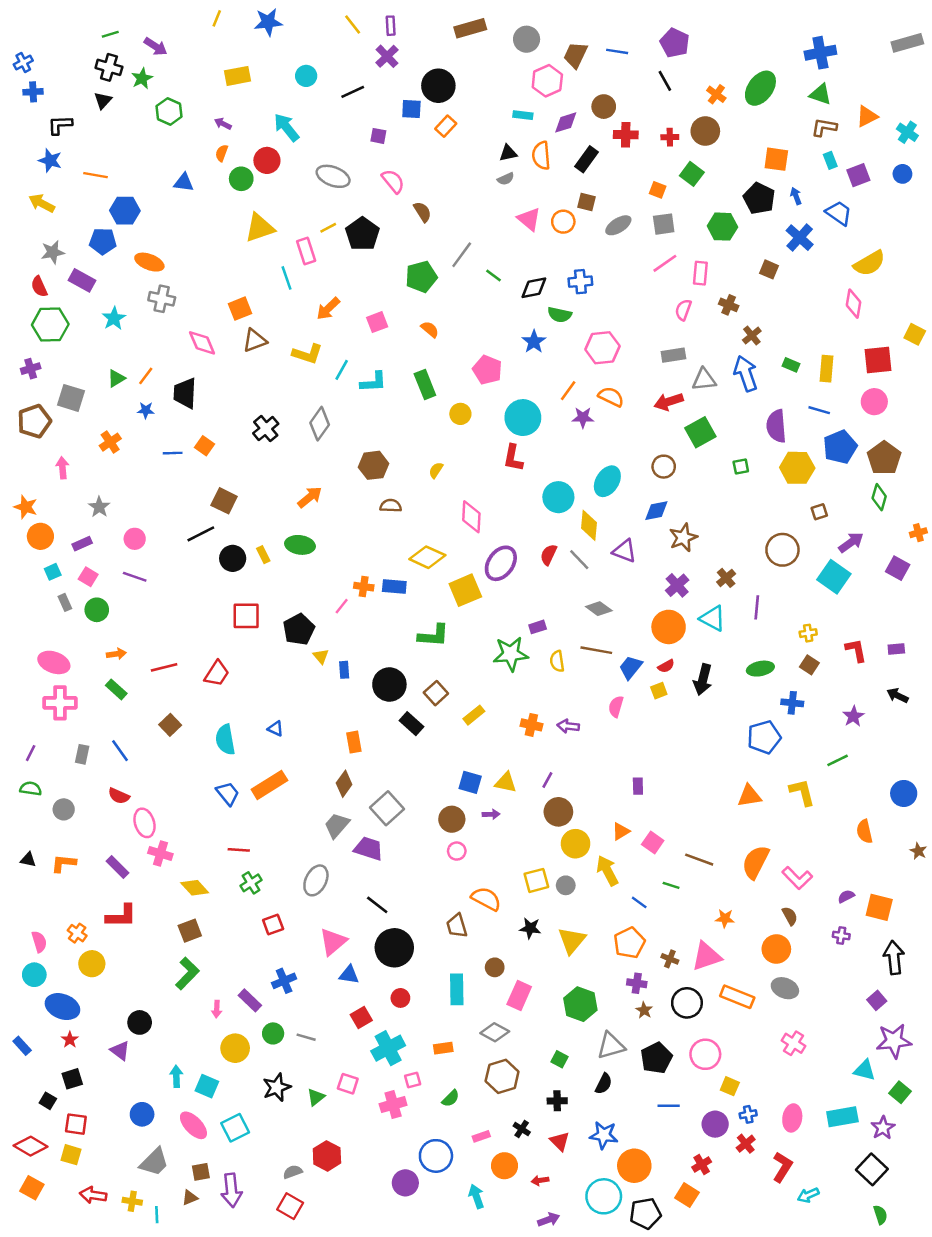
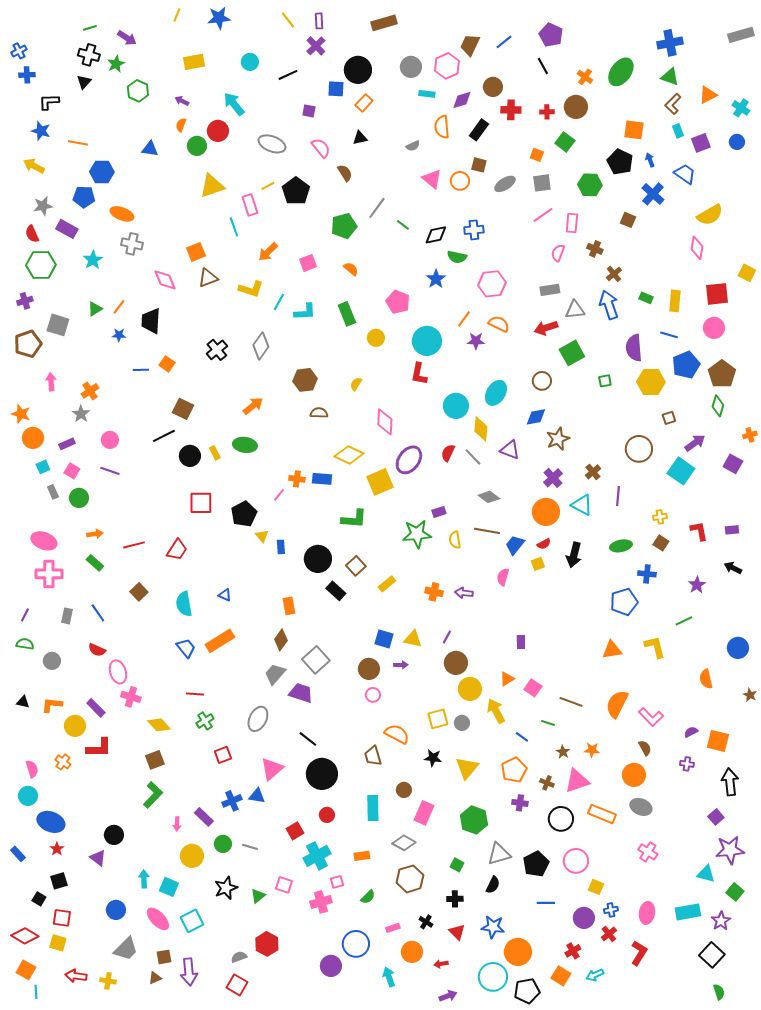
gray circle: (527, 39) -> (411, 67), moved
blue line: (617, 51) -> (504, 42), turned -48
brown L-shape: (824, 127) -> (673, 104), turned -55
black triangle: (508, 153) -> (360, 138), moved
orange cross: (110, 442) -> (90, 391), moved
yellow circle: (92, 964) -> (75, 726), moved
blue triangle: (349, 975) -> (257, 796), moved
brown star: (644, 1010) -> (563, 752), moved
cyan arrow: (808, 1195) -> (595, 975), moved
cyan line: (157, 1215) -> (36, 992), moved

